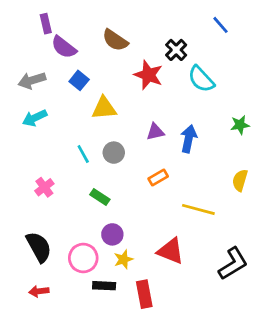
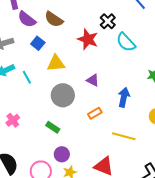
brown semicircle: (115, 40) -> (54, 19), moved
purple triangle: (155, 132) -> (93, 80), turned 40
blue arrow: (189, 139) -> (124, 97), moved
gray circle: (114, 153) -> (63, 95), size x1.5
cyan line: (83, 154) -> (27, 77), moved

